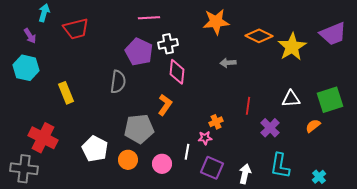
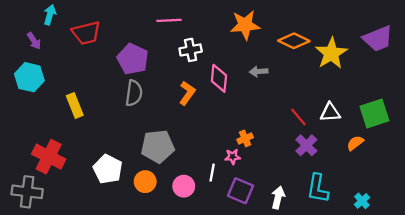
purple pentagon: (139, 52) -> (133, 59), moved
pink diamond: (177, 72) -> (219, 78), moved
orange L-shape: (165, 105) -> (187, 93), moved
red line: (248, 106) -> (298, 117), moved, turned -48

